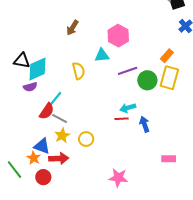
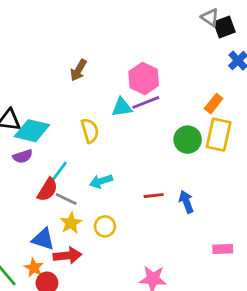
cyan diamond: (38, 69) -> (32, 131), turned 40
purple line: (128, 71) -> (146, 102), moved
cyan arrow: (128, 108) -> (101, 181), moved
orange star: (34, 158) -> (34, 268), moved

